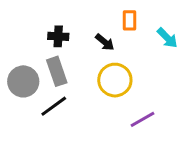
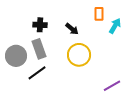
orange rectangle: (129, 20) -> (99, 14), moved
cyan arrow: (167, 38) -> (115, 26), turned -105
purple line: (143, 119) -> (112, 86), moved

